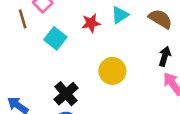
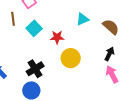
brown line: (23, 19) -> (13, 19), moved
red star: (91, 23) -> (57, 37), moved

